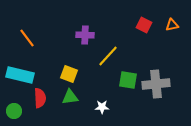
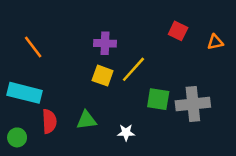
orange triangle: (172, 25) -> (215, 42), moved
yellow square: (69, 74) -> (103, 76), moved

